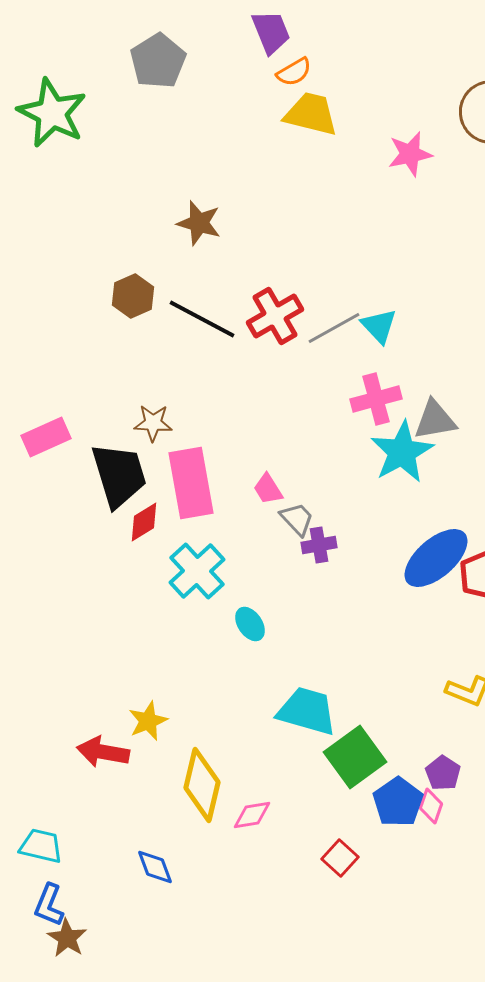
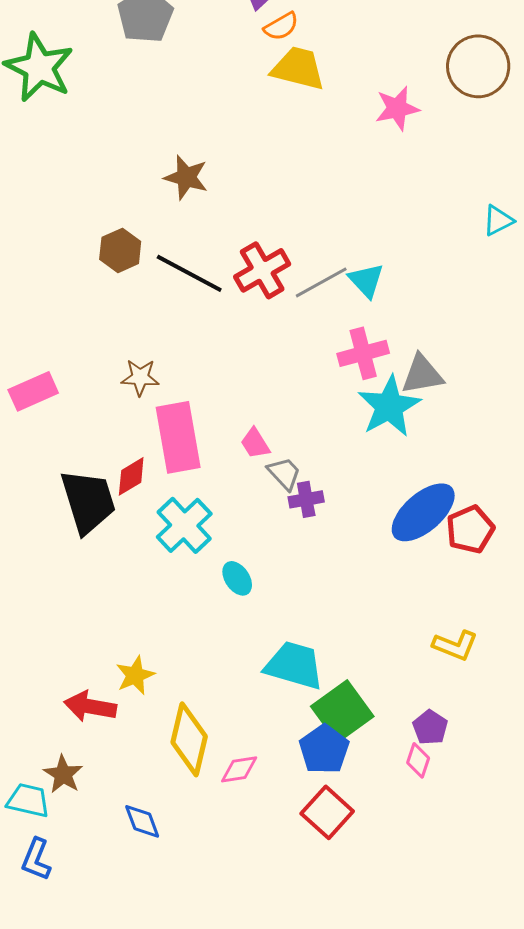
black trapezoid: (119, 475) -> (88, 501), moved
blue pentagon: (398, 802) -> (324, 749), moved
red square: (340, 858) -> (327, 812), size x1.4
brown star: (67, 938) -> (63, 774), moved

